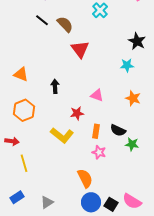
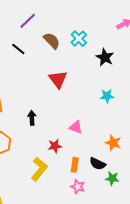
brown semicircle: (65, 24) -> (52, 41), moved
black star: (137, 41) -> (105, 57), moved
orange star: (133, 98) -> (113, 143), moved
yellow L-shape: (62, 135) -> (39, 169), turned -90

